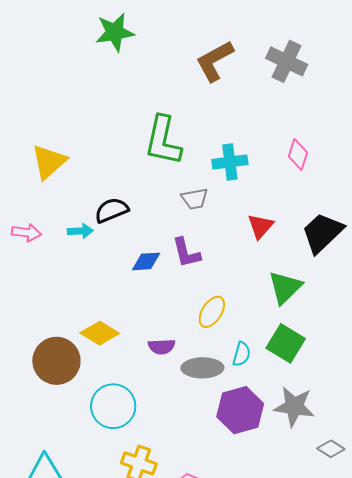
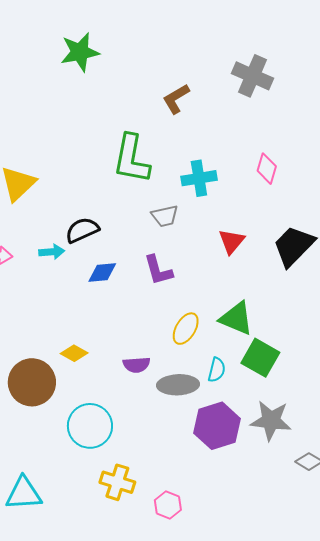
brown L-shape: (215, 61) -> (176, 99), moved, size x0.7
blue diamond: (146, 261) -> (102, 273), moved
green triangle: (285, 287) -> (236, 318), moved, turned -51
yellow diamond: (100, 333) -> (74, 353), size x0.7

